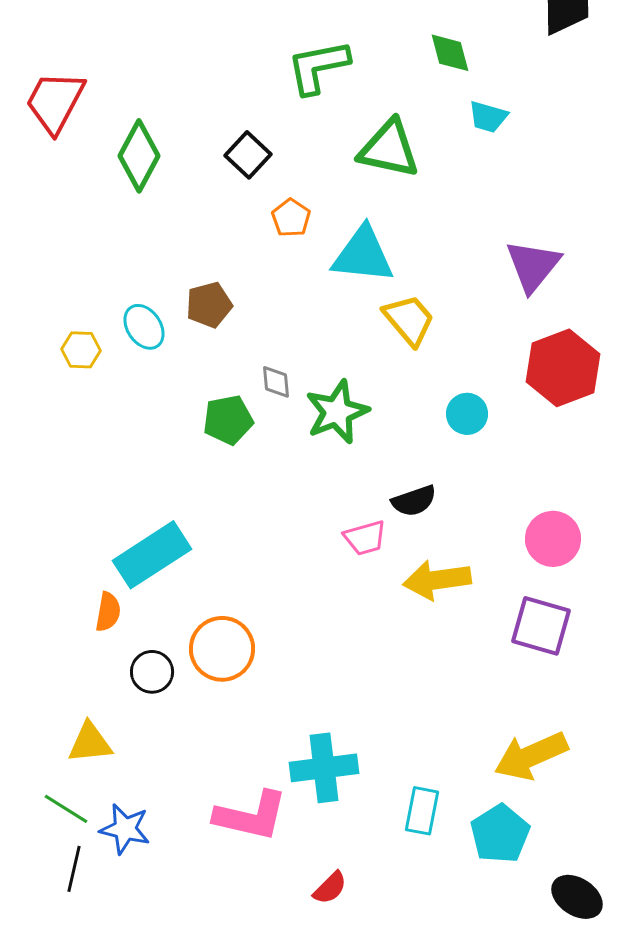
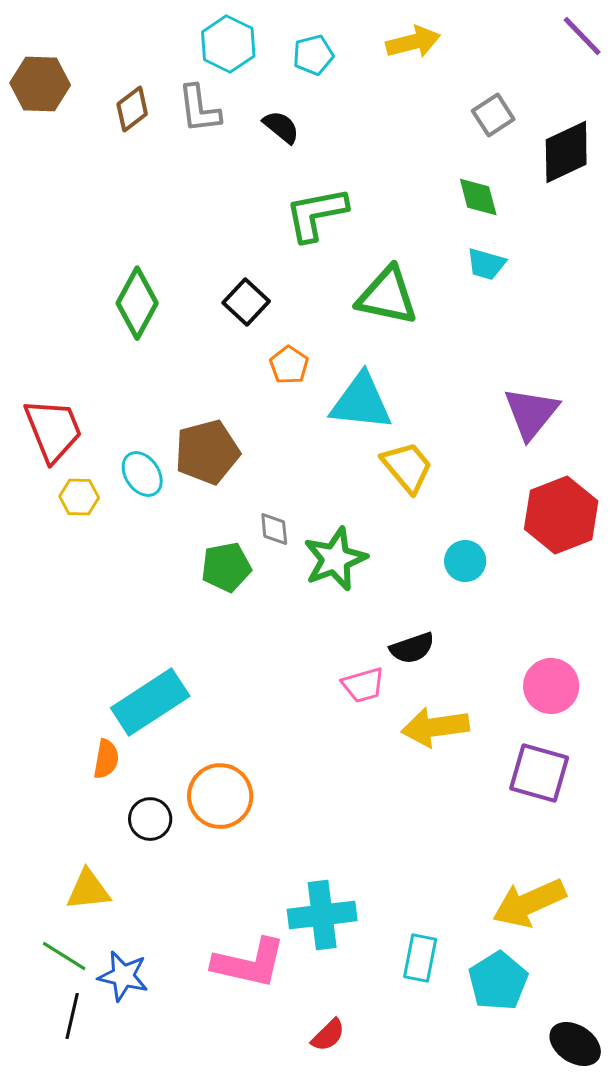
green diamond: (450, 53) -> (478, 197), moved
red trapezoid: (55, 102) -> (53, 430), moved, turned 130
brown pentagon: (209, 305) -> (207, 452), size x1.4

